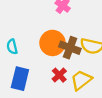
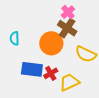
brown cross: (70, 48) -> (67, 28), moved
blue rectangle: (20, 79) -> (32, 69), moved, turned 70

